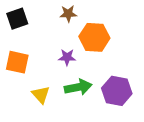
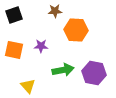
purple star: (67, 57) -> (41, 46), moved
yellow triangle: (41, 95) -> (28, 86), moved

